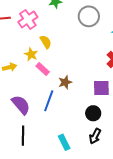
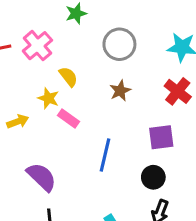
gray circle: (89, 16) -> (119, 44), moved
brown star: (65, 82) -> (120, 91), moved
blue line: (49, 101) -> (105, 155), moved

